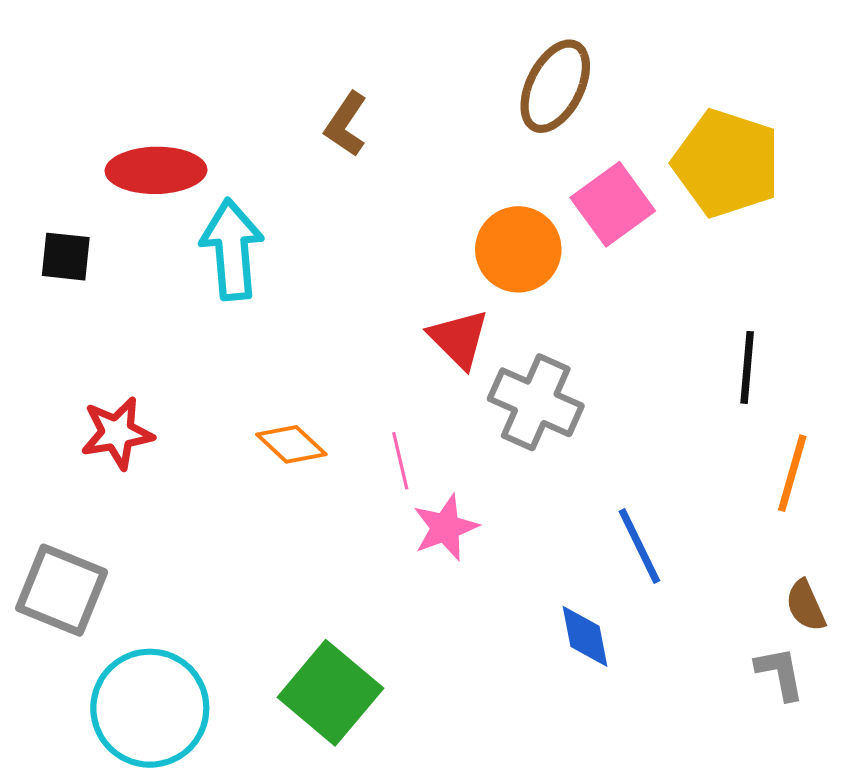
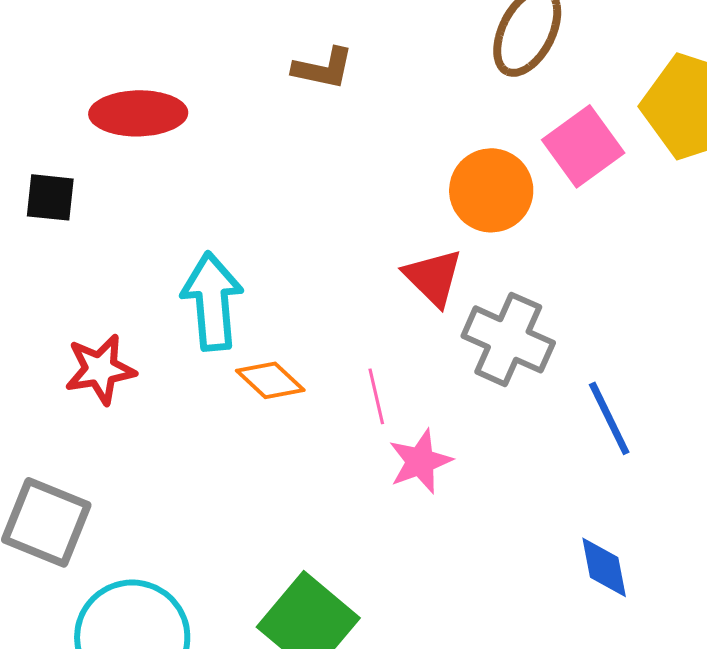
brown L-shape: (346, 124) -> (323, 68), turned -112
cyan arrow: (232, 249) -> (212, 301), moved
blue line: (639, 546) -> (609, 418), moved
blue diamond: (585, 636) -> (604, 567), moved

